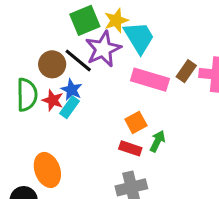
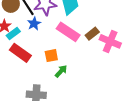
blue star: (72, 90) -> (34, 24), moved
red rectangle: (130, 148) -> (20, 53), moved, size x1.5

